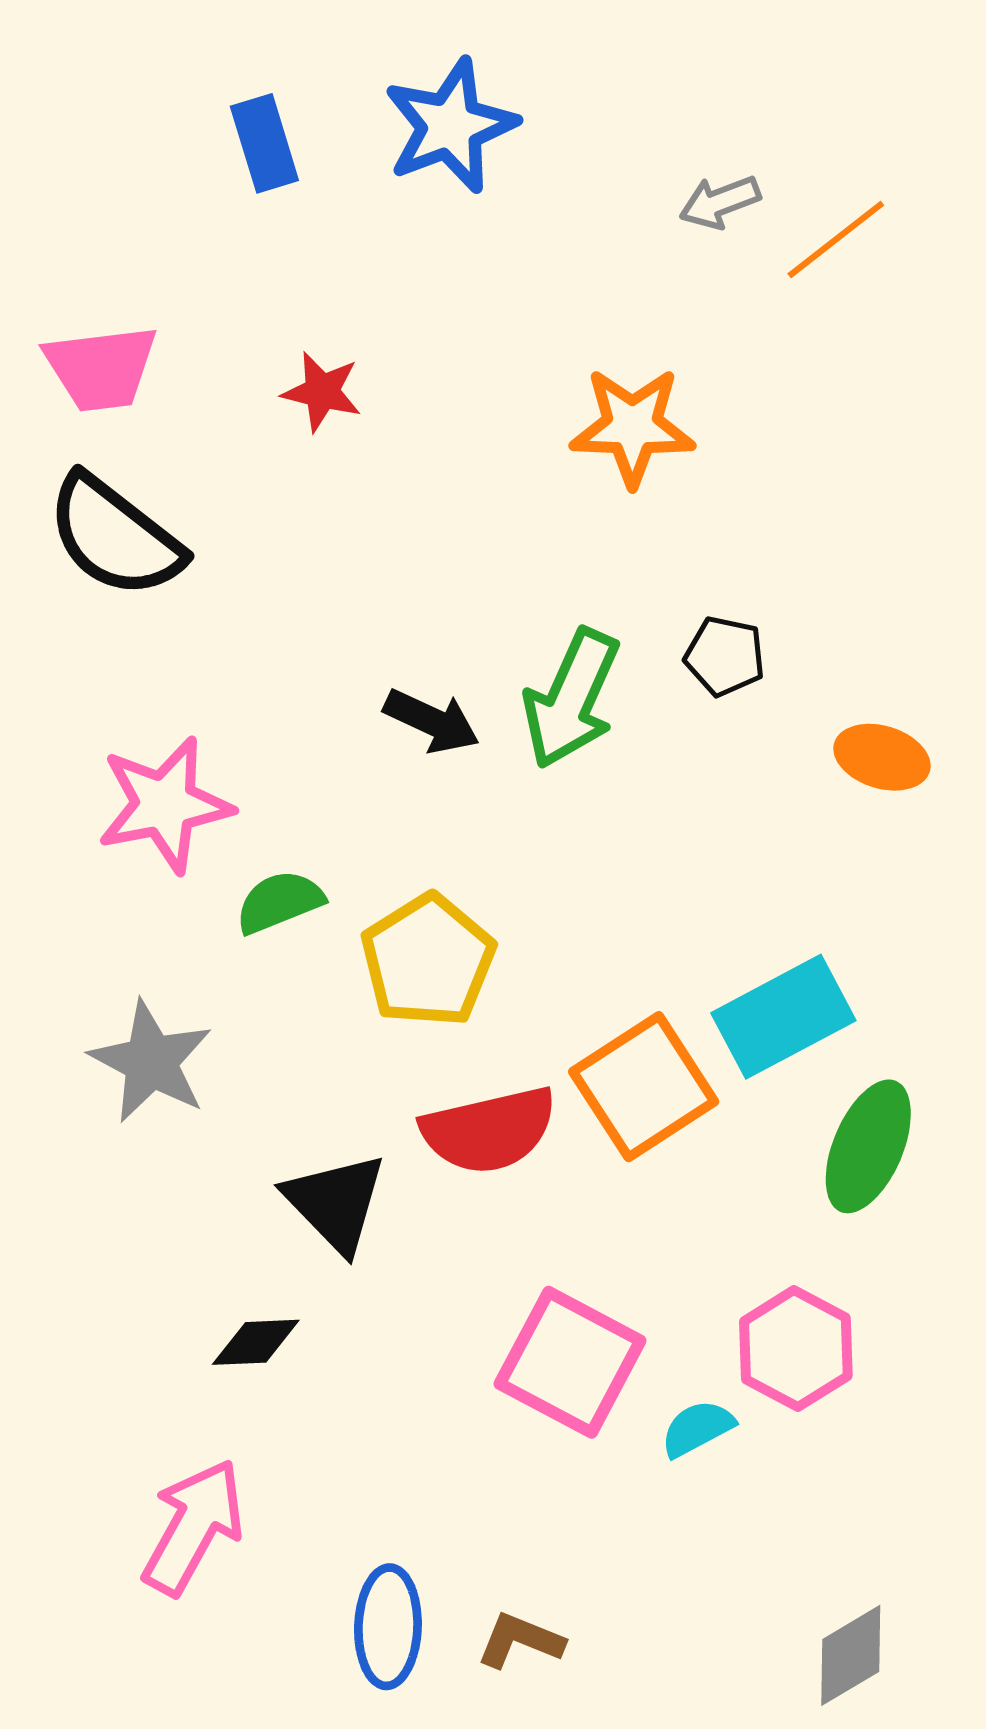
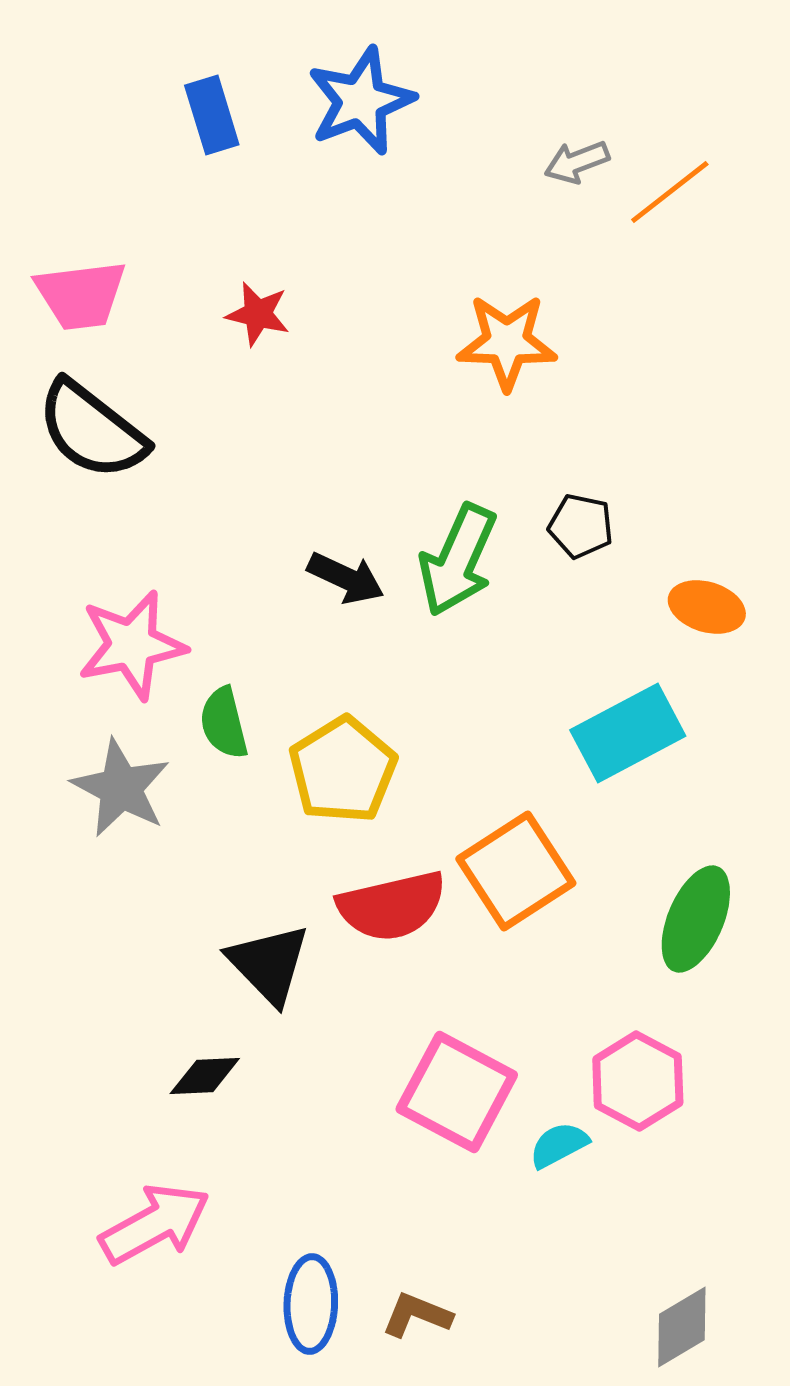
green semicircle: (279, 902) -> (224, 723), turned -82
cyan rectangle: (783, 1017) -> (628, 733), moved
gray star: (151, 1062) -> (121, 788), moved
pink arrow: (193, 1527) -> (155, 1224), turned 32

